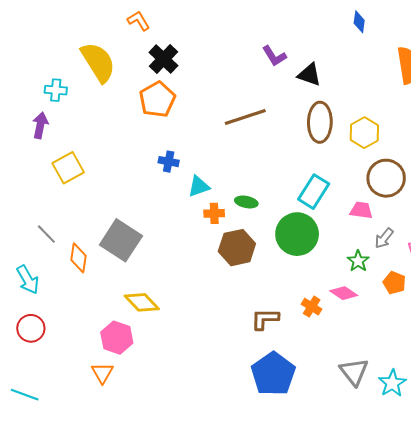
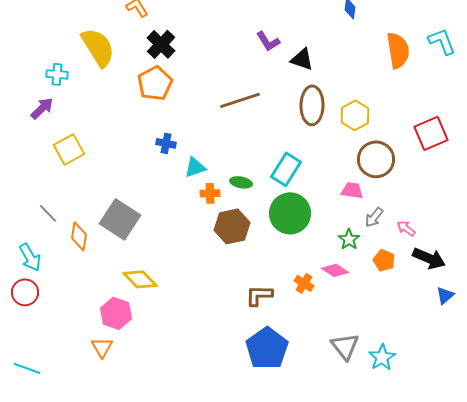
purple arrow: (40, 125) -> (42, 108), turned 35
cyan rectangle: (314, 192) -> (286, 169), moved
red circle: (31, 328) -> (25, 292), moved

